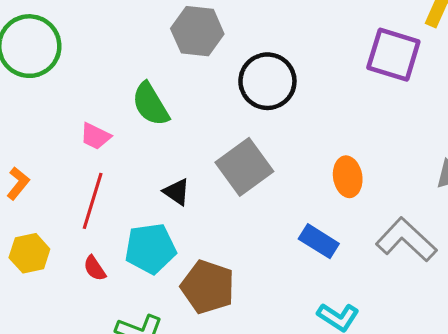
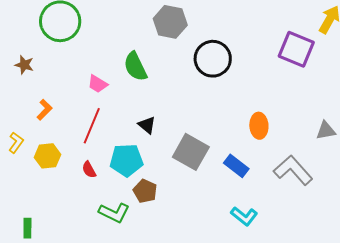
gray square: (244, 167) -> (191, 152), moved, turned -30
brown pentagon: (208, 287) -> (145, 191), moved, size x0.7

